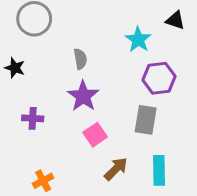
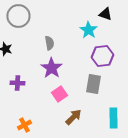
black triangle: (175, 20) -> (105, 14), moved
cyan rectangle: (159, 170) -> (113, 118), moved

